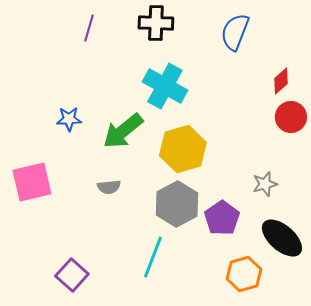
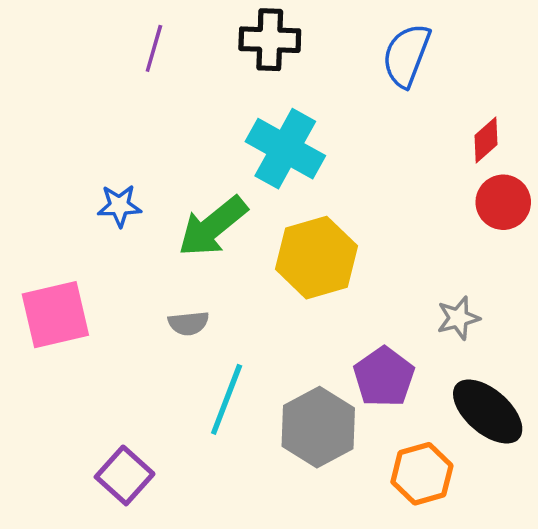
gray hexagon: (177, 204) -> (318, 427), moved
cyan line: (153, 257) -> (227, 399), moved

